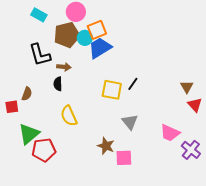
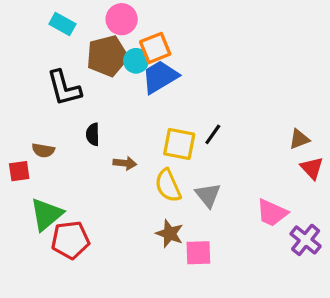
brown arrow: (64, 67) -> (125, 163), moved
brown triangle: (187, 87) -> (299, 139), turned 40
brown semicircle: (27, 94) -> (43, 150), turned 80
yellow semicircle: (69, 116) -> (168, 186), moved

